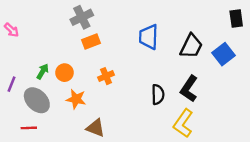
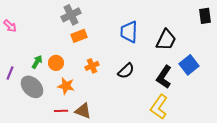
blue square: (224, 54) -> (189, 65), moved
black semicircle: (158, 94) -> (126, 71), moved, turned 48
red line: (29, 128) -> (61, 111), moved

